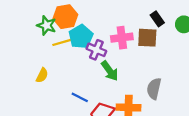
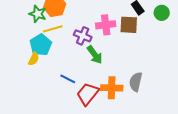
cyan pentagon: (81, 37) -> (41, 45), moved
gray semicircle: (154, 89) -> (136, 82), moved

